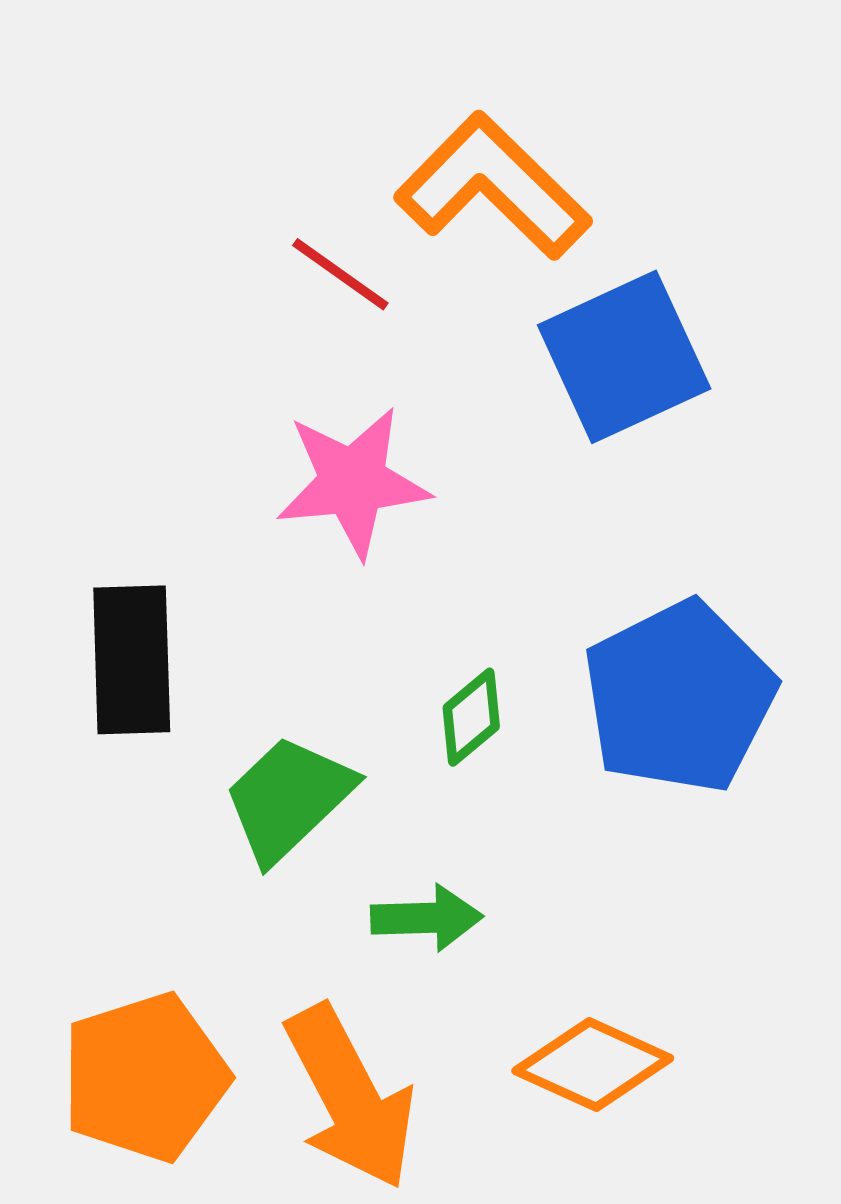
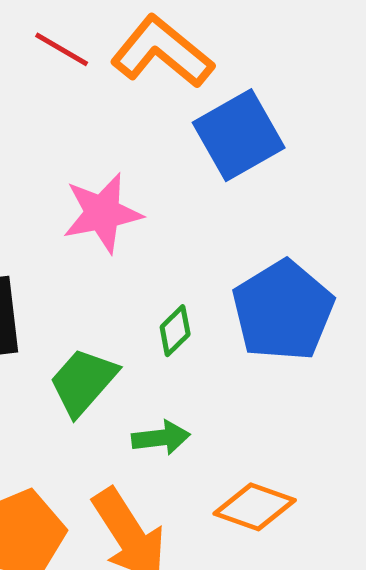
red line: (340, 274) -> (62, 49), moved

